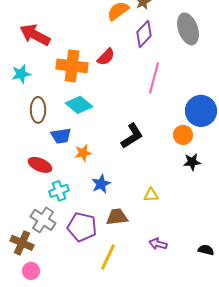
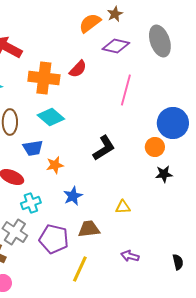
purple diamond: (144, 34) -> (116, 46), turned 60
black semicircle: (206, 250) -> (178, 262), turned 63

